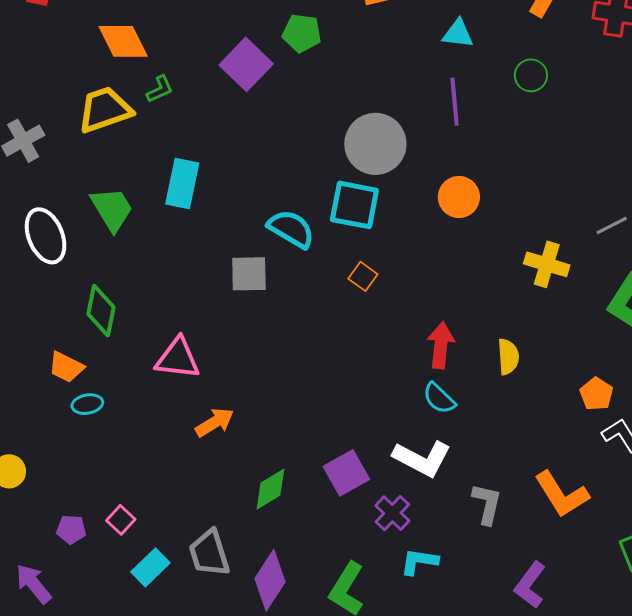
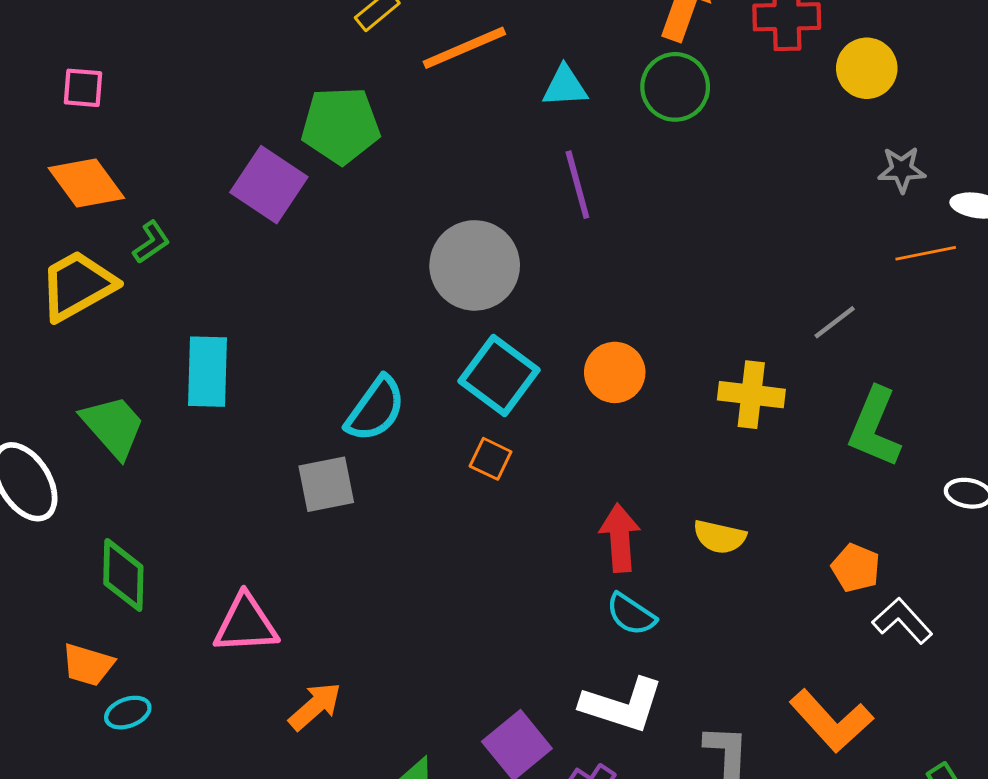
green pentagon: (302, 33) -> (341, 125), size x1.4
green circle: (531, 75) -> (675, 87), moved, size x1.4
orange circle: (459, 197) -> (615, 372), moved
cyan square: (354, 205) -> (499, 375), moved, turned 36
cyan semicircle: (291, 229) -> (375, 409), turned 105
yellow semicircle: (508, 357) -> (720, 537), turned 117

